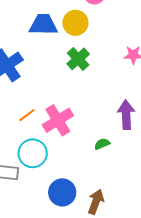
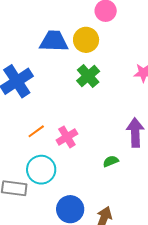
pink cross: (58, 120) -> (67, 137), size x0.7

